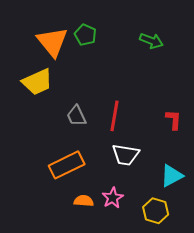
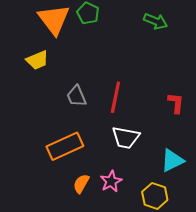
yellow trapezoid: (37, 82) -> (37, 60), size x0.7
orange semicircle: (84, 201) -> (81, 184), turned -66

